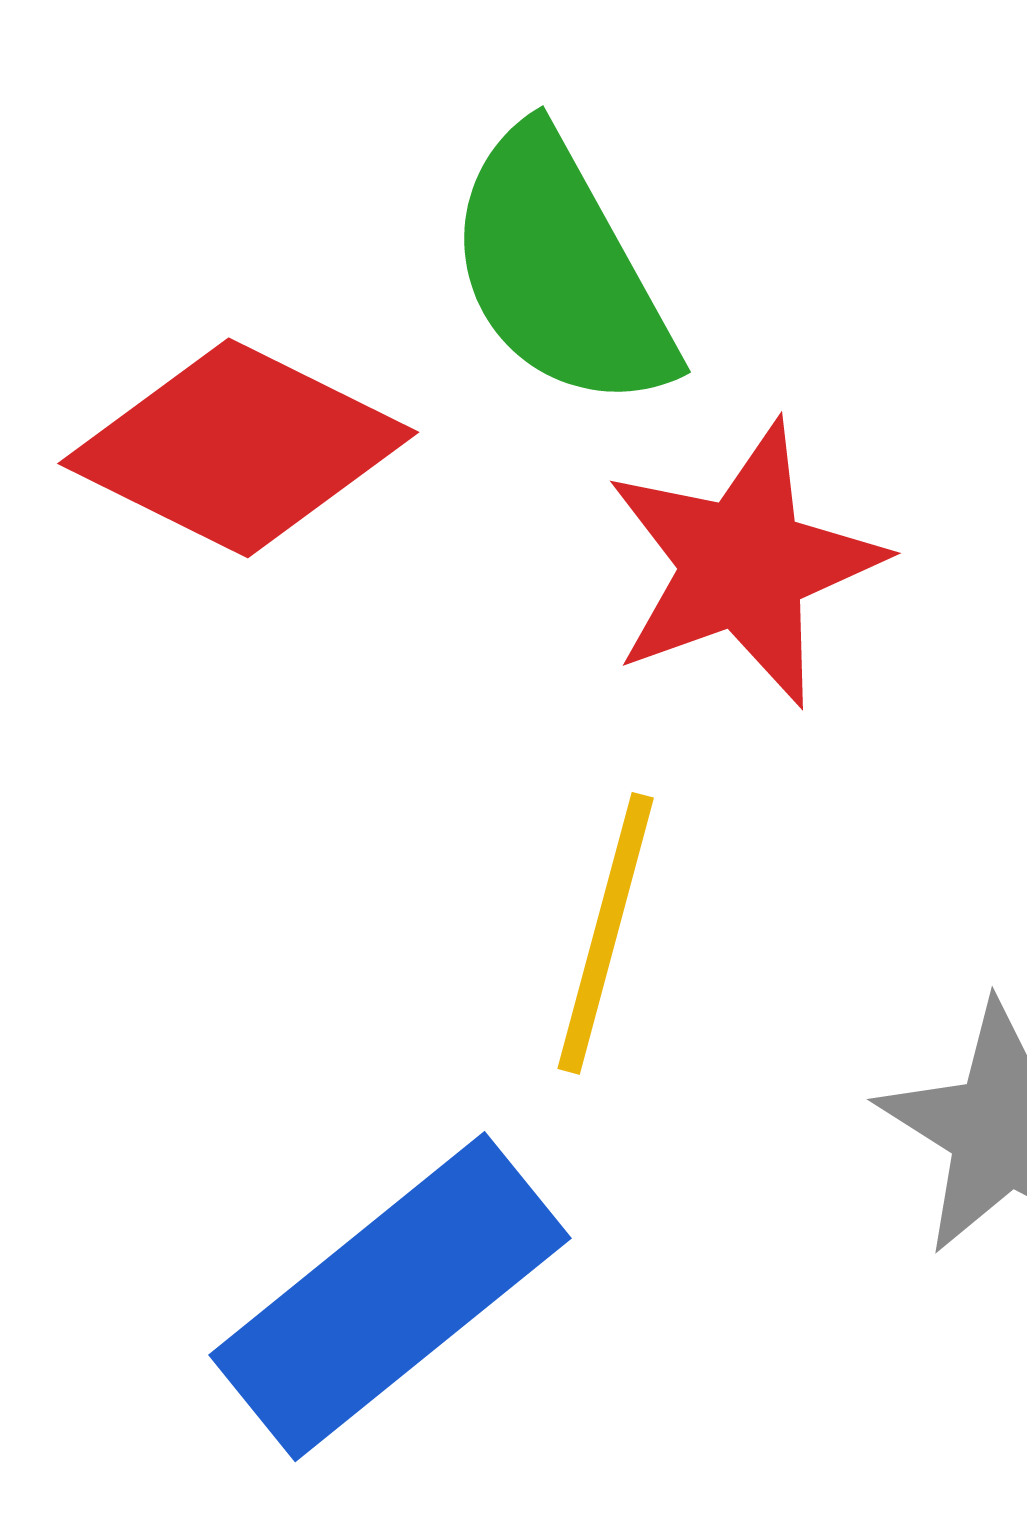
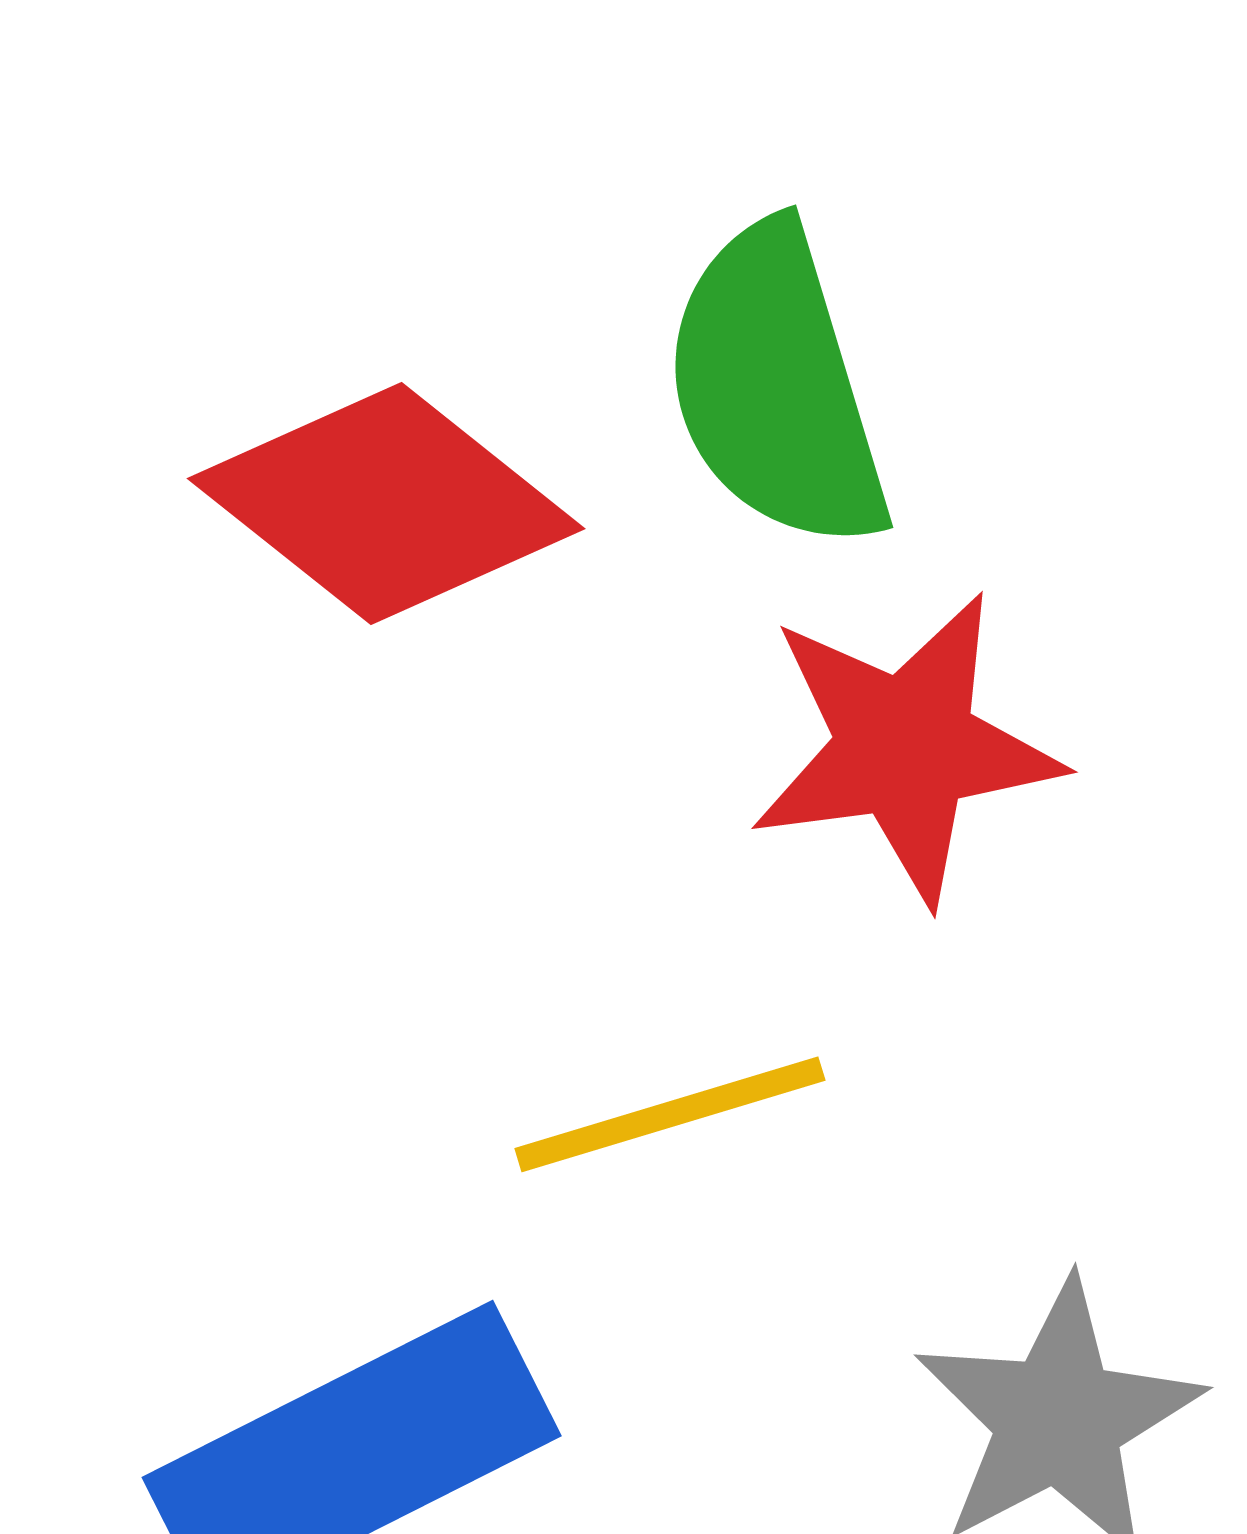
yellow line: (606, 933) -> (670, 1114), turned 46

